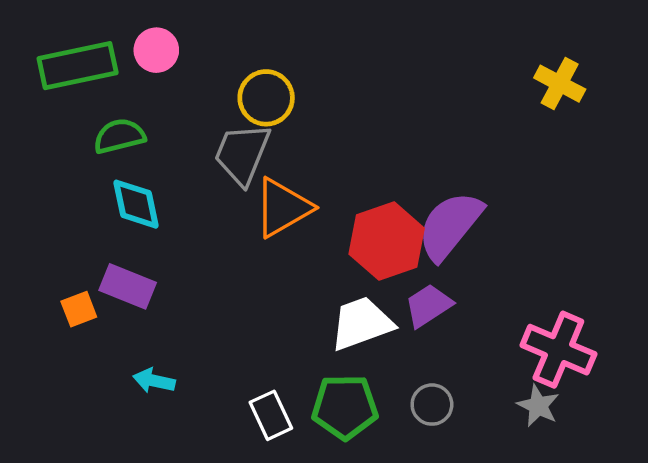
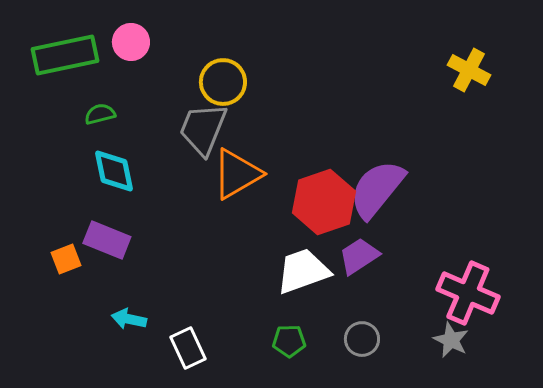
green semicircle: (119, 136) -> (100, 114), size x0.7
green pentagon: (345, 407) -> (289, 341), size x0.6
white rectangle: (271, 415) -> (188, 348), moved

